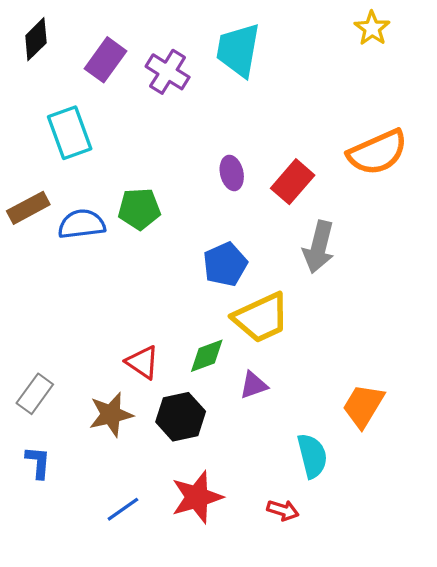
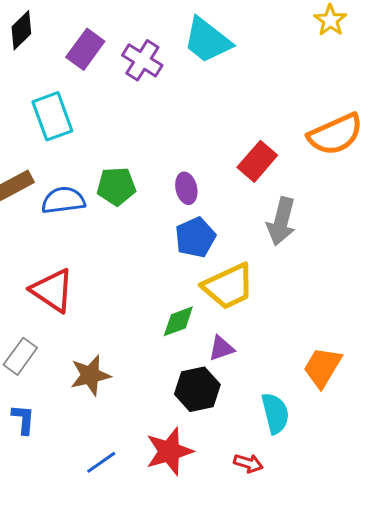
cyan trapezoid: (238, 50) -> (207, 40), turned -62
purple ellipse: (232, 173) -> (186, 188), moved
red triangle: (143, 362) -> (52, 290), moved, size x1.4
black hexagon: (181, 417) -> (197, 389), moved

